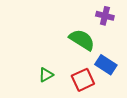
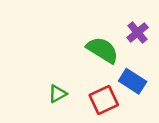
purple cross: (105, 16) -> (138, 32), moved, turned 36

